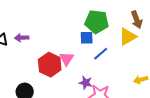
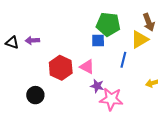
blue line: (101, 54) -> (123, 60), moved, turned -35
pink triangle: (67, 59) -> (87, 67), moved, turned -35

